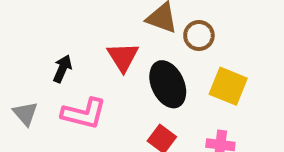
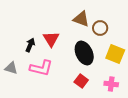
red triangle: (123, 57) -> (51, 39), moved
gray triangle: (25, 114) -> (11, 68), turned -32

